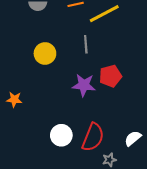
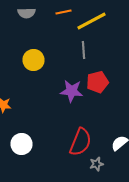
gray line: (86, 44) -> (84, 50), moved
white circle: (61, 135) -> (22, 144), moved

